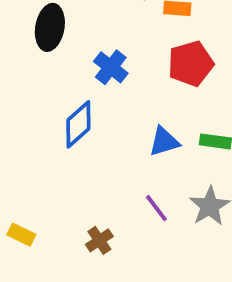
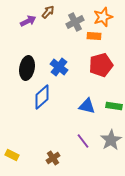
black ellipse: (50, 27) -> (27, 68), moved
blue triangle: (164, 141) -> (87, 106), turned 30

